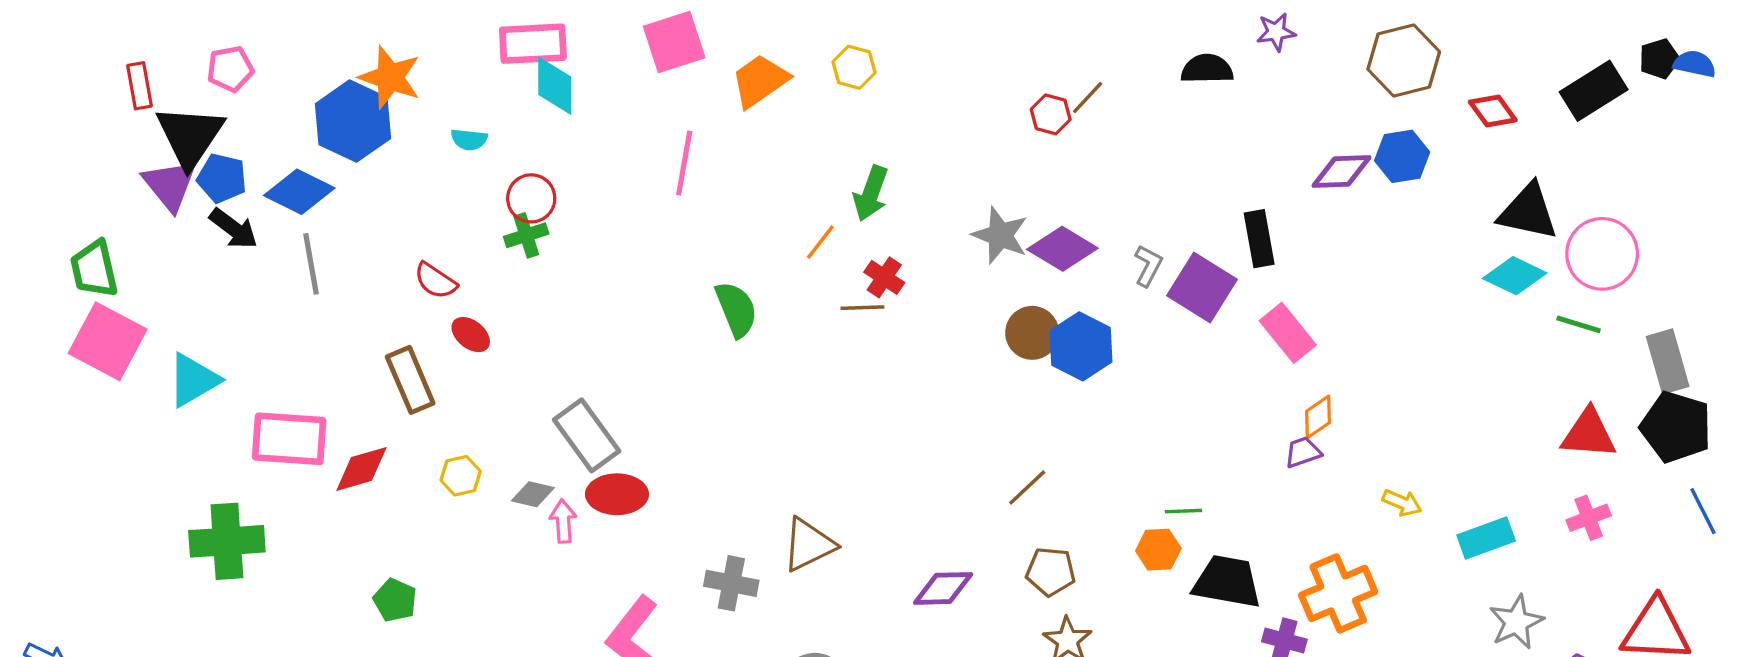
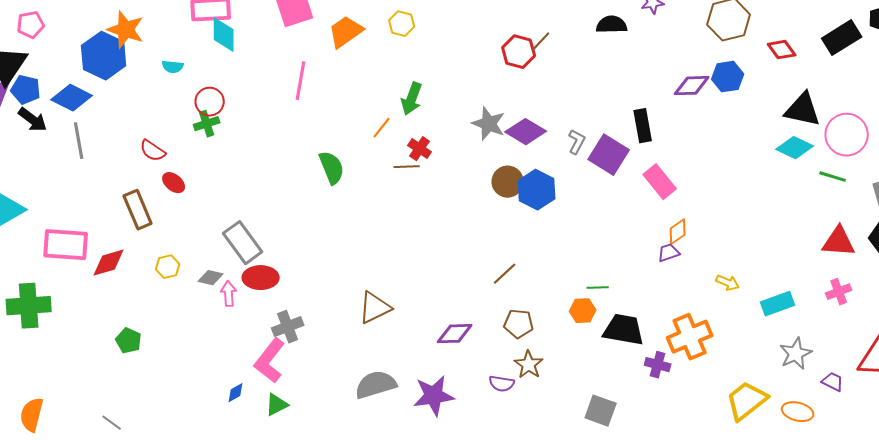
red hexagon: (1051, 114) -> (519, 52), size x1.4
gray cross: (731, 583) -> (288, 327), moved, turned -32

